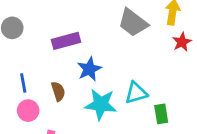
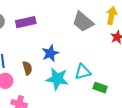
purple rectangle: (66, 41) -> (26, 22), moved
green rectangle: (161, 114) -> (100, 88), turned -64

